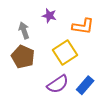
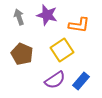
purple star: (49, 16) -> (47, 15), size x1.5
gray arrow: (24, 30) -> (19, 17), moved

